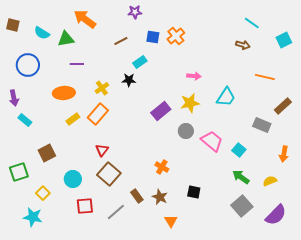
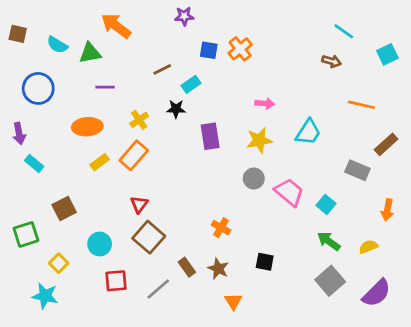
brown line: (121, 41) -> (162, 69), moved
purple rectangle: (161, 111) -> (210, 136), moved, turned -60

